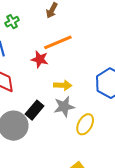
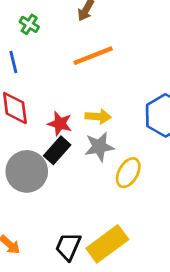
green cross: (12, 22) -> (29, 24), turned -32
red star: (40, 59) -> (60, 124), moved

